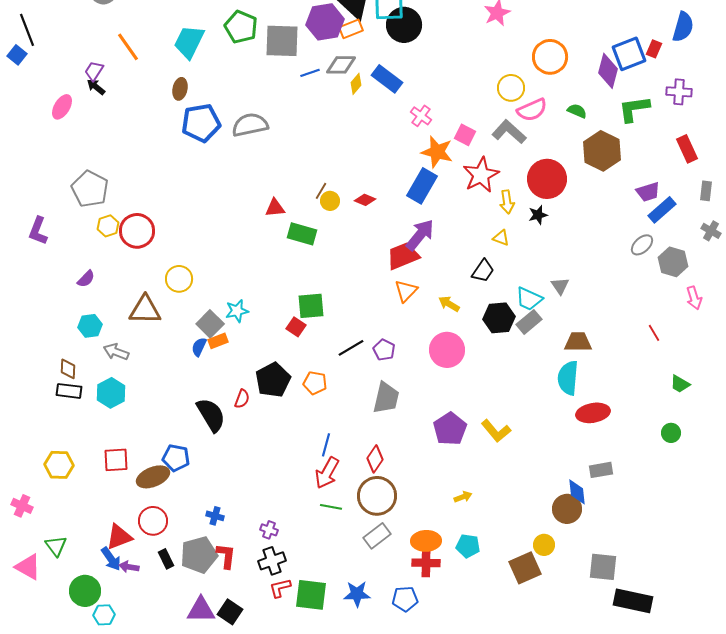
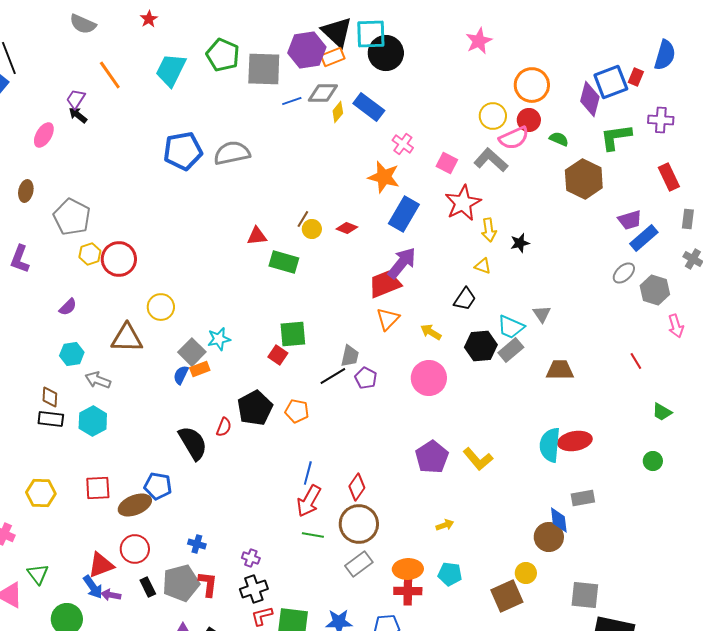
brown ellipse: (180, 89) -> (26, 191), moved
orange star: (437, 152) -> (384, 177), moved
red circle: (547, 179) -> (529, 120), moved, size x0.6
cyan semicircle: (568, 378) -> (550, 445), moved
gray trapezoid: (386, 398) -> (350, 356), moved, size x0.7

